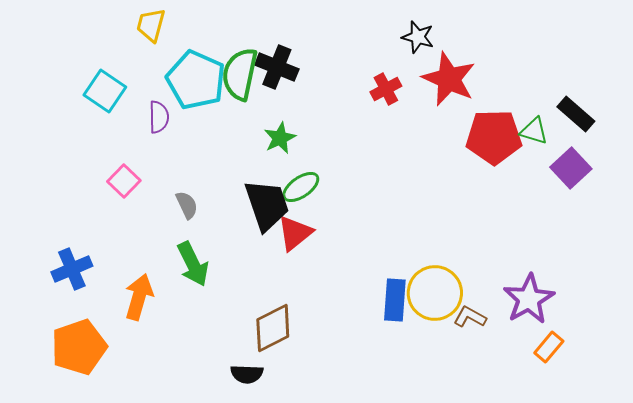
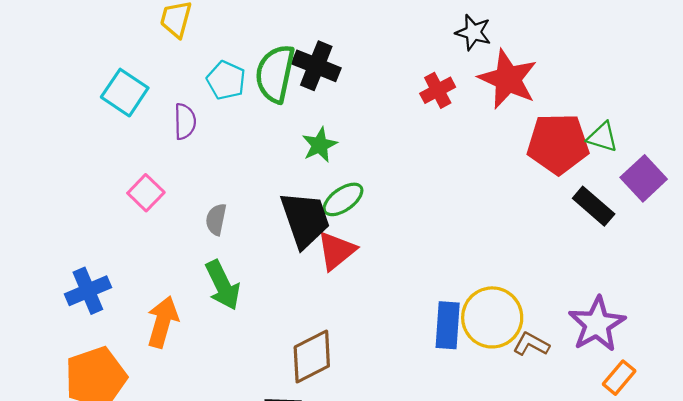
cyan pentagon: (196, 80) -> (226, 80), size x0.6
black rectangle: (576, 114) -> (594, 206), moved
gray semicircle: (187, 205) -> (216, 219), turned -144

